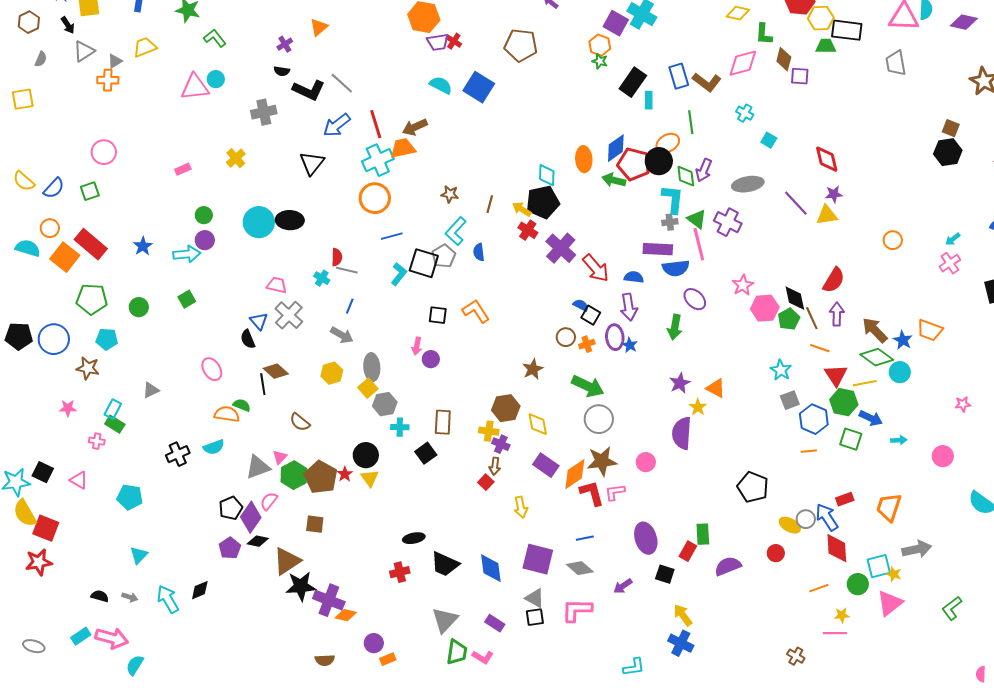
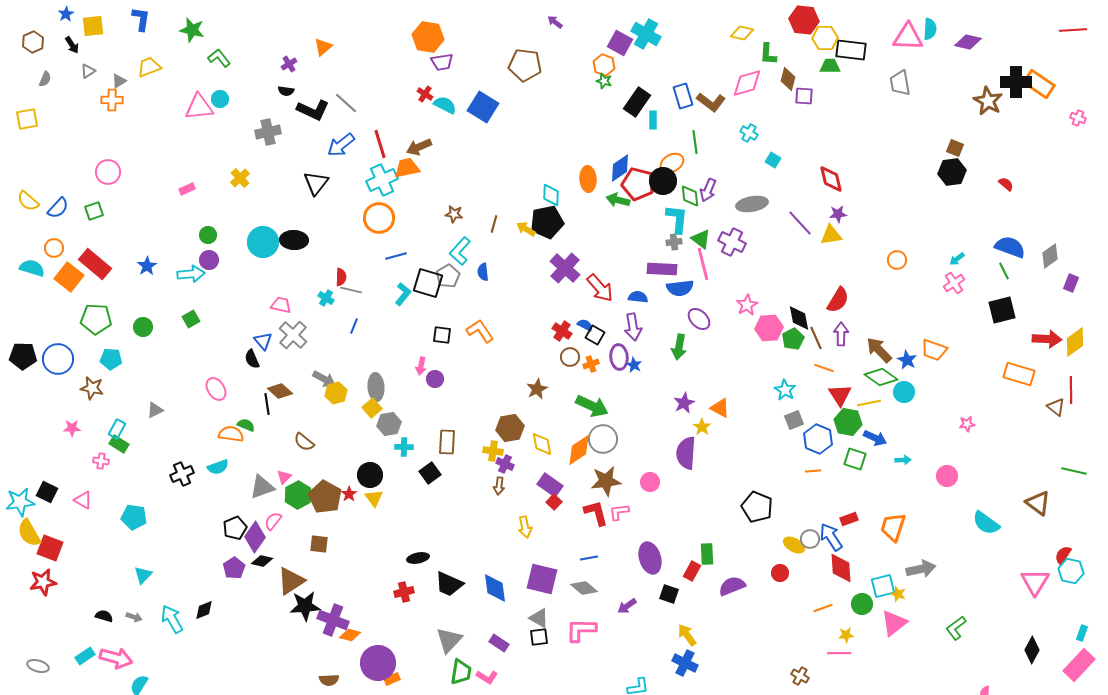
red cross: (454, 41) -> (425, 94), moved
gray triangle: (84, 51) -> (88, 71), size x0.7
red cross: (528, 230) -> (562, 331), moved
gray arrow: (342, 335) -> (324, 379), moved
orange diamond: (575, 474) -> (579, 450), moved
red square: (486, 482) -> (554, 502), moved
purple circle: (374, 643) -> (378, 663), size x1.8

